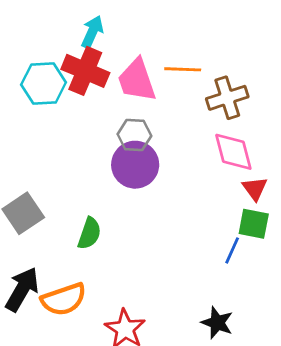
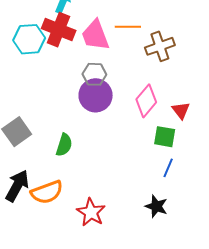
pink diamond: (233, 152) -> (146, 101), moved, turned 56
green square: (254, 224) -> (165, 137), moved
blue line: (232, 250) -> (168, 168), moved

